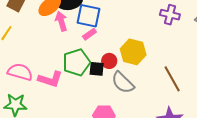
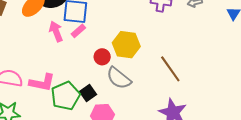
pink arrow: (61, 21) -> (56, 31), moved
green pentagon: (76, 62) -> (66, 96), moved
black square: (97, 69) -> (88, 93), moved, turned -35

